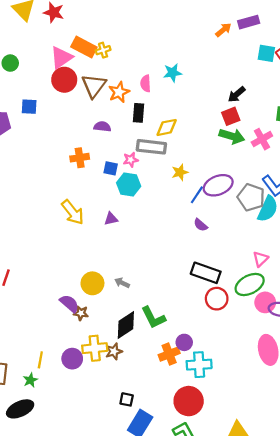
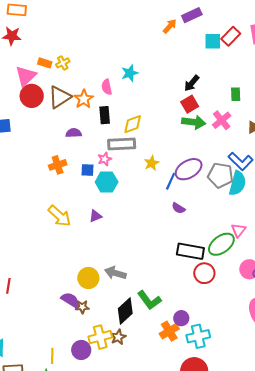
orange rectangle: (84, 47) -> (45, 63), size x0.6
brown triangle: (94, 86) -> (60, 97), turned 30
gray arrow: (122, 283) -> (115, 273), size x1.5
green ellipse: (250, 285) -> (221, 244), moved

